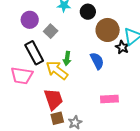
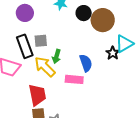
brown circle: (108, 30) -> (103, 20), moved
gray square: (51, 31) -> (41, 41), moved, turned 32
pink rectangle: (109, 99) -> (74, 79), moved

